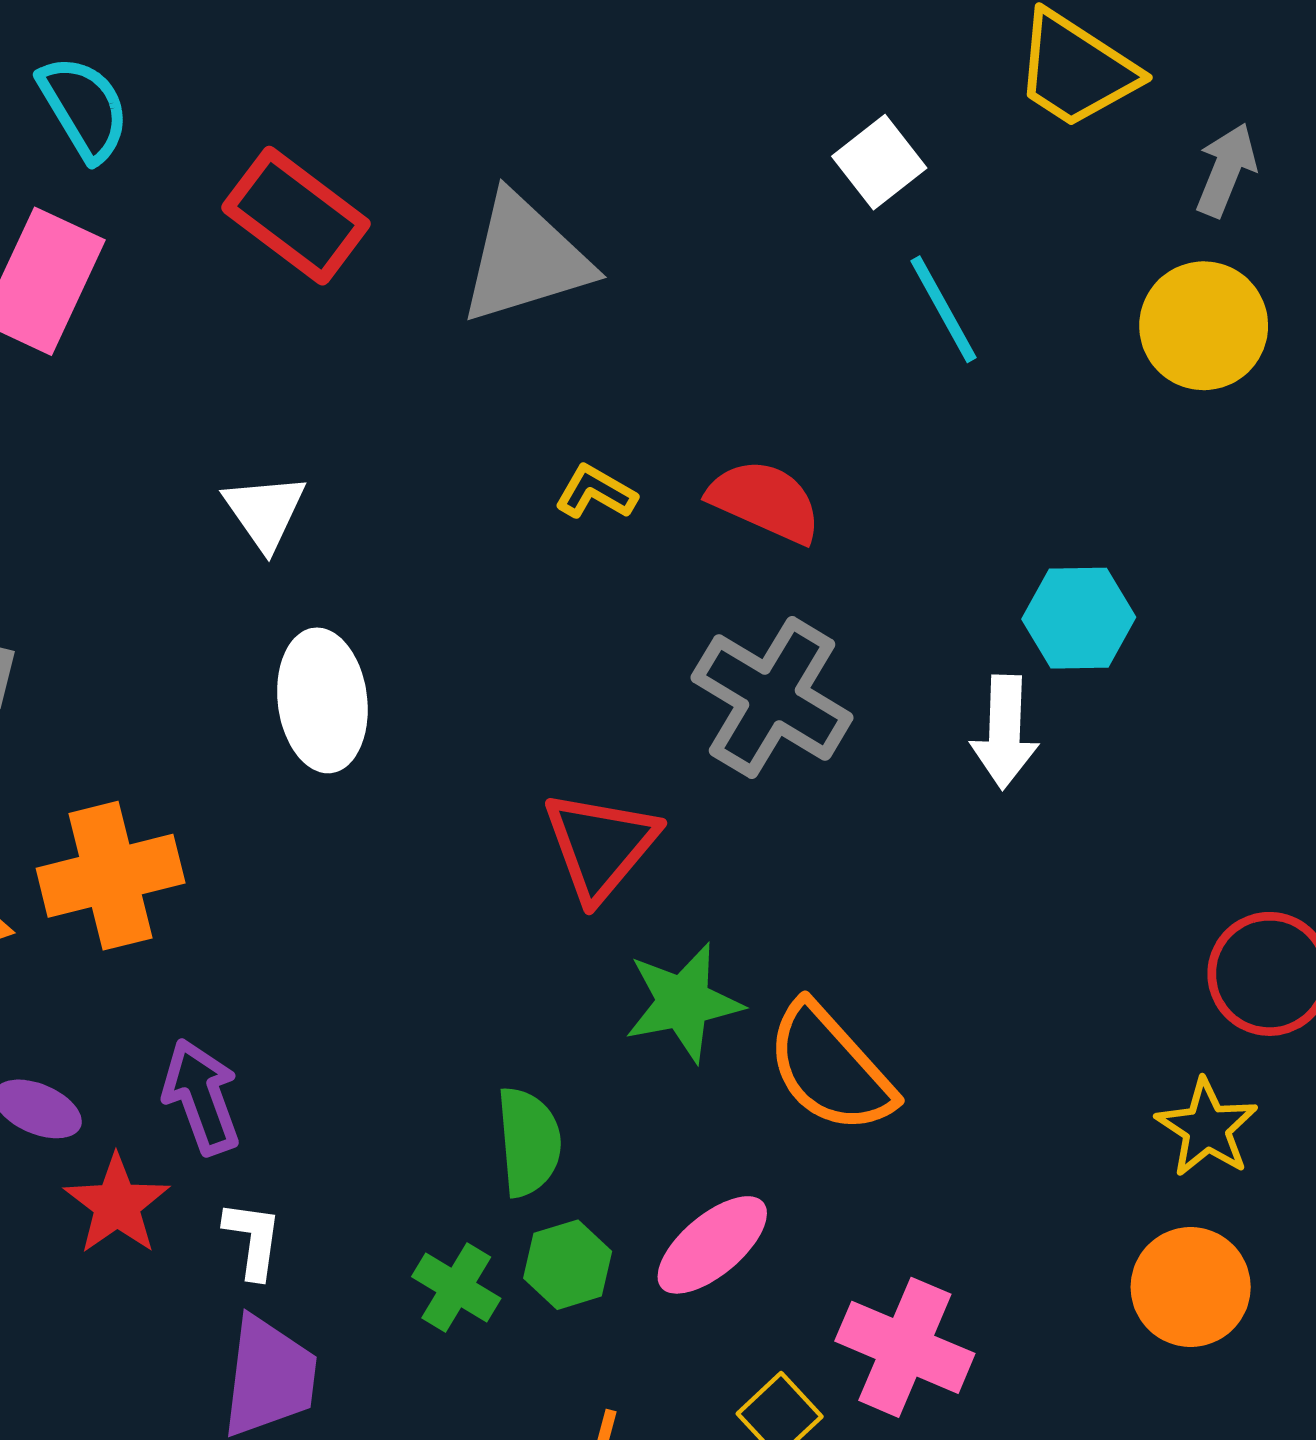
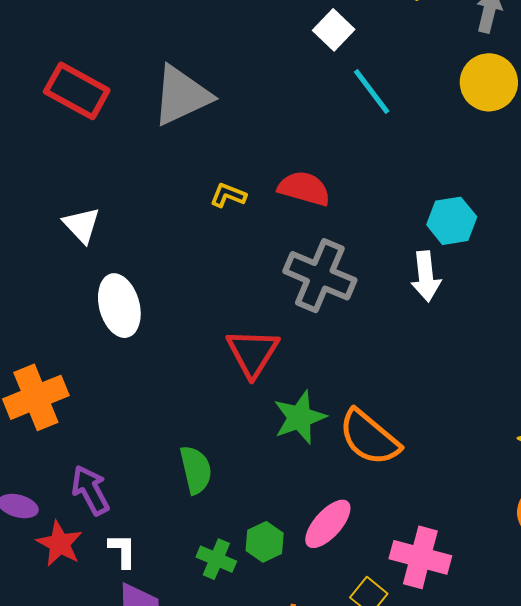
green semicircle: (529, 1142) -> (196, 470), moved

